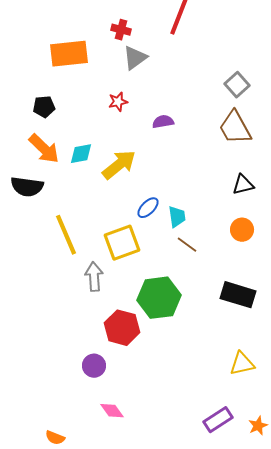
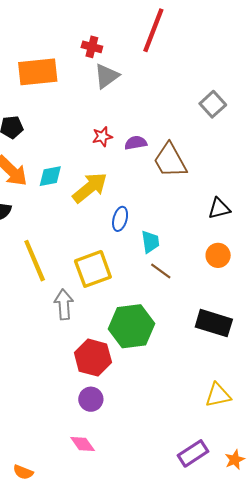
red star: (118, 102) -> (102, 137), moved
brown trapezoid: (235, 128) -> (170, 161), moved
blue ellipse: (148, 208) -> (120, 219), moved, turned -30
purple circle: (94, 366) -> (91, 399), moved

